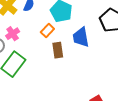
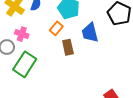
pink cross: (13, 34) -> (22, 34), turned -32

